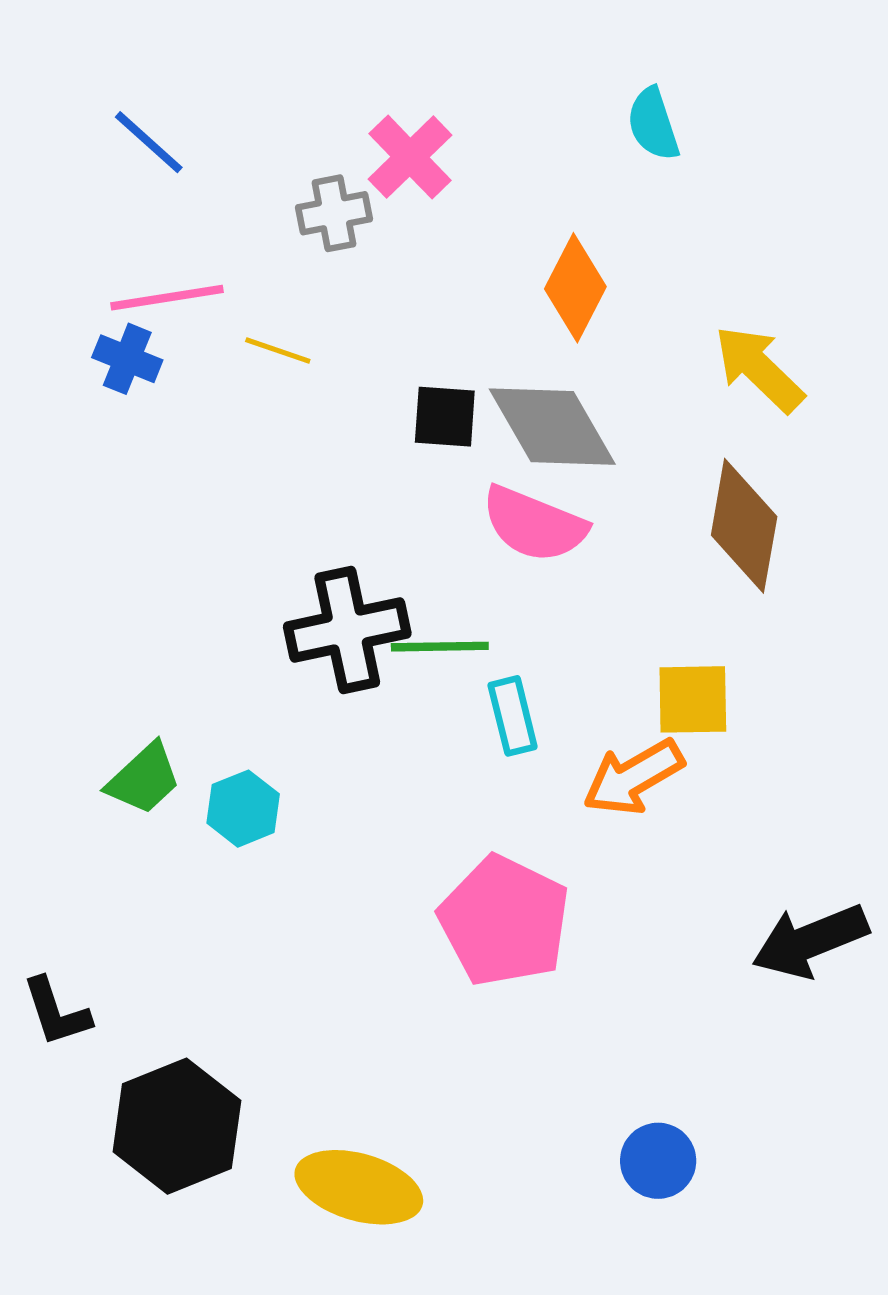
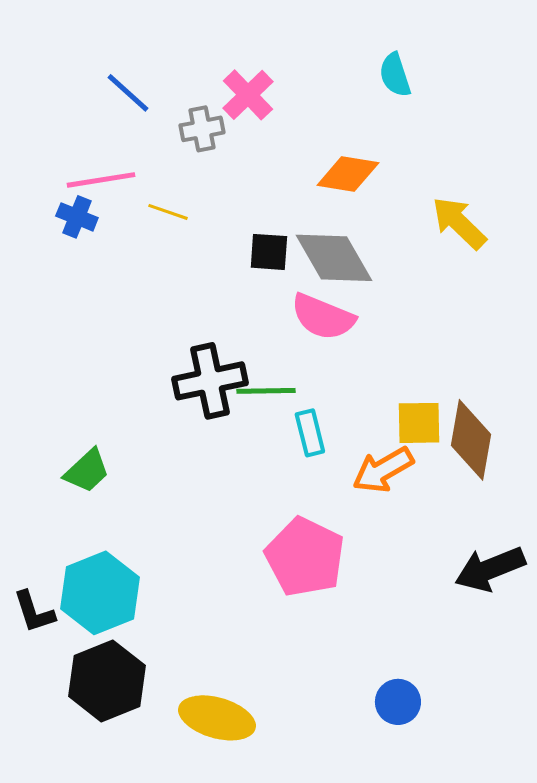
blue line: (149, 142) -> (128, 93), moved
orange diamond: (575, 288) -> (348, 174), turned 72
brown diamond: (744, 526) -> (471, 440), moved
cyan hexagon: (243, 809) -> (100, 593), moved, size x1.8

